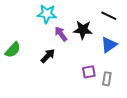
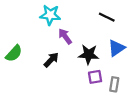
black line: (109, 16) -> (107, 17), moved
black star: (83, 30) -> (89, 54), moved

